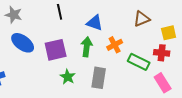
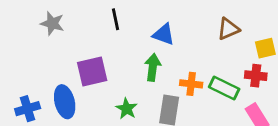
blue ellipse: (23, 43) -> (65, 102), moved, turned 40
orange cross: (115, 45) -> (191, 84), moved, turned 35
purple square: (56, 50) -> (92, 71), moved

